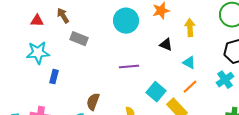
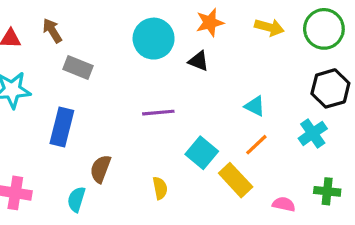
yellow arrow: (190, 28) -> (269, 27), moved, turned 108
black triangle: (166, 45) -> (199, 61), moved
blue rectangle: (54, 77) -> (62, 127), moved, size x1.6

